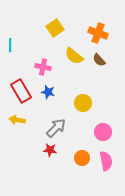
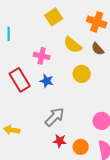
yellow circle: (83, 103) -> (82, 74), moved
yellow arrow: (17, 120) -> (12, 130), moved
red star: (50, 150) -> (60, 141), moved

